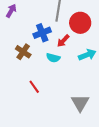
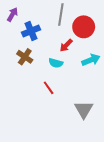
blue cross: (42, 33) -> (31, 31), moved
red line: (34, 87) -> (49, 88), moved

